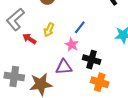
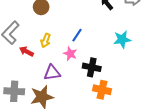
purple triangle: (64, 67) -> (52, 73), moved

